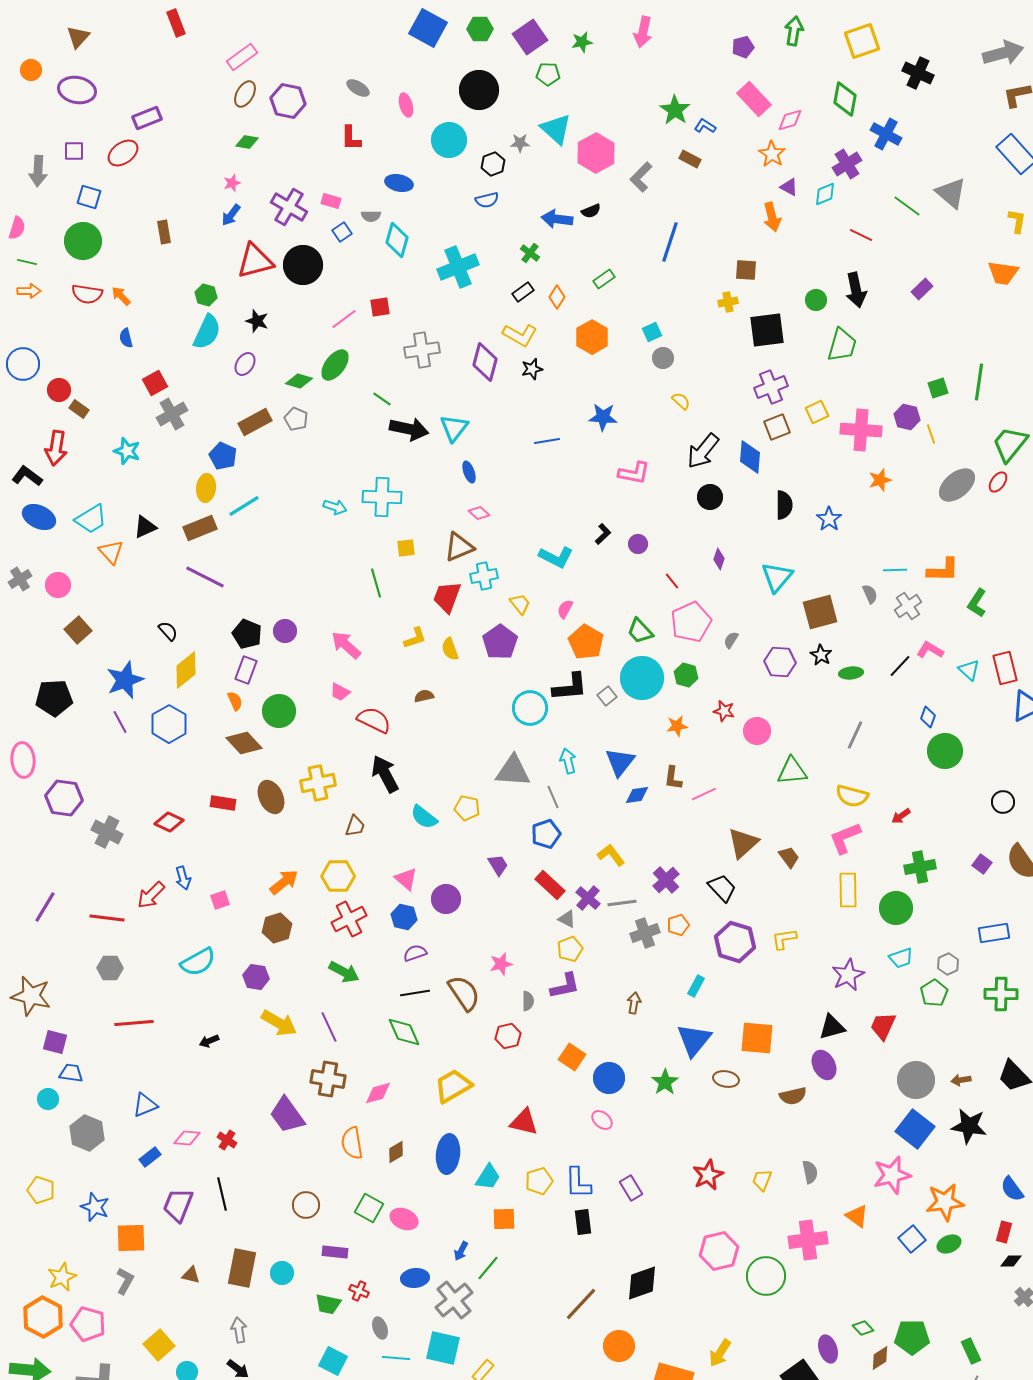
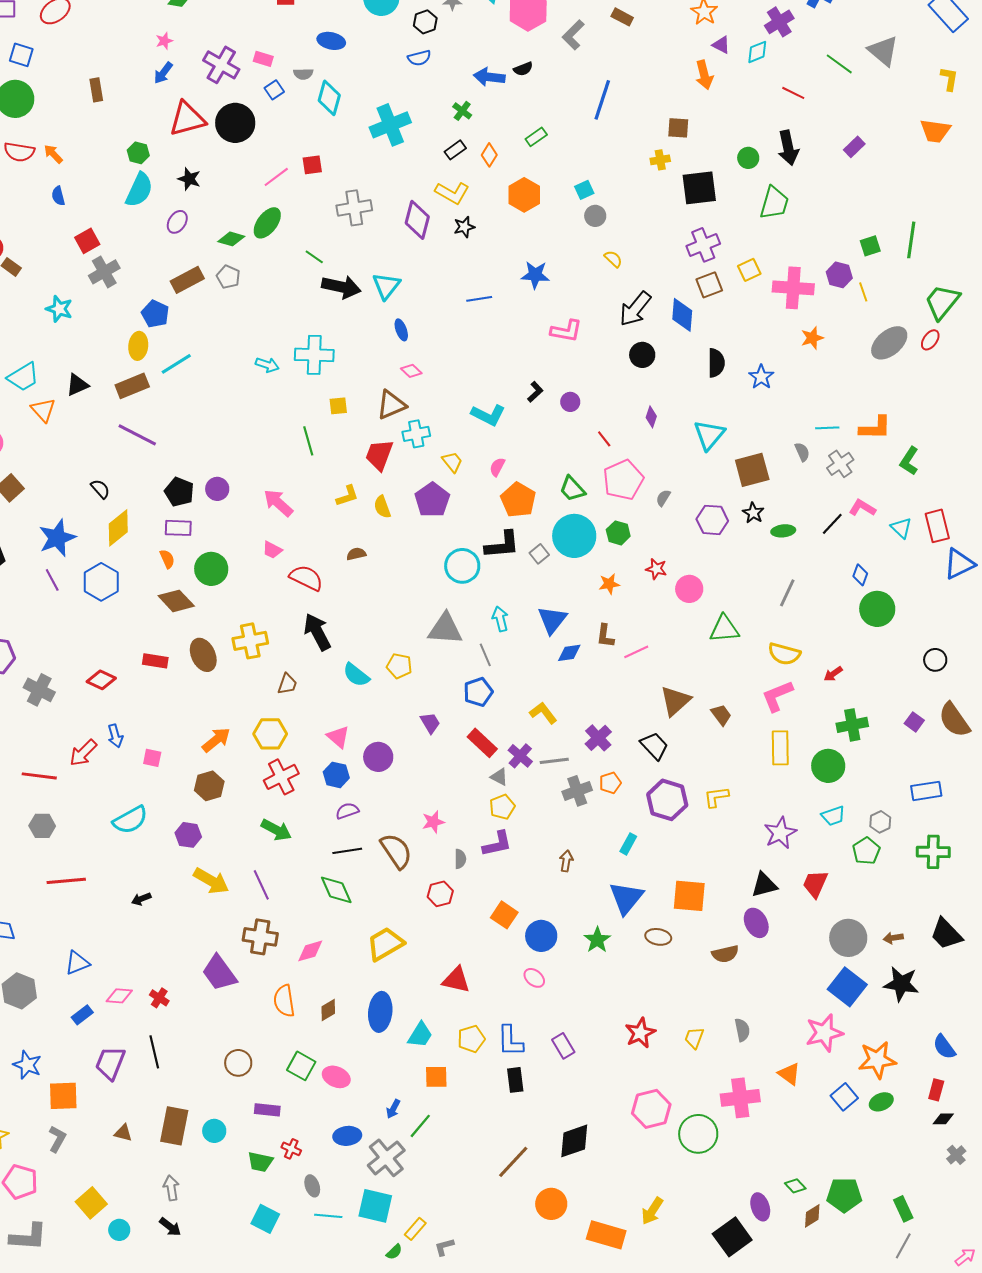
purple rectangle: (246, 670) -> (178, 528), turned 72
pink square: (220, 900) -> (152, 758), turned 30

